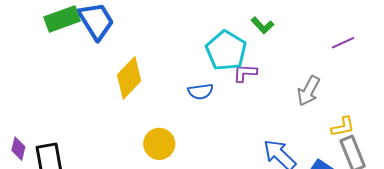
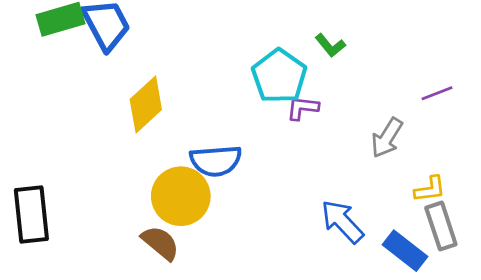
purple line: (343, 43) -> (437, 93), moved
blue semicircle: (201, 91) -> (216, 161), moved, size x1.5
yellow circle: (159, 144) -> (181, 196), size x1.4

